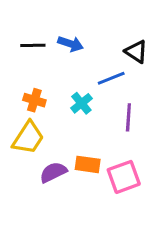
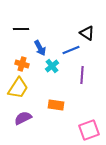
blue arrow: (70, 44) -> (40, 48), moved, turned 42
purple semicircle: (53, 172) -> (23, 118), moved
pink square: (124, 177) -> (89, 130), moved

